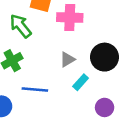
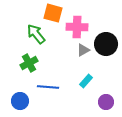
black circle: (105, 57) -> (106, 44), moved
gray triangle: (67, 59) -> (83, 50), moved

